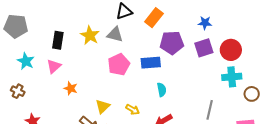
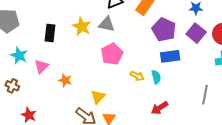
purple pentagon: (172, 43) -> (164, 30), turned 30
purple square: (204, 48) -> (196, 33), turned -30
blue rectangle: (151, 63) -> (170, 56), moved
pink triangle: (54, 66) -> (41, 66), moved
yellow arrow: (133, 110) -> (137, 76), moved

